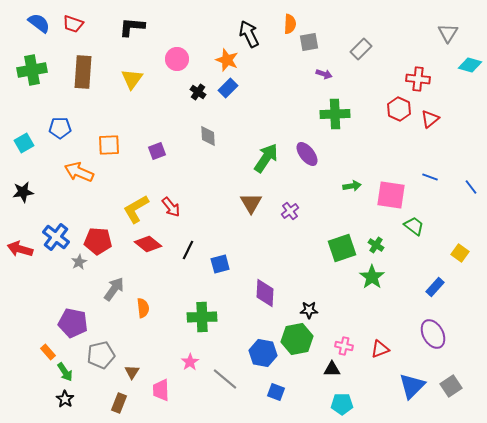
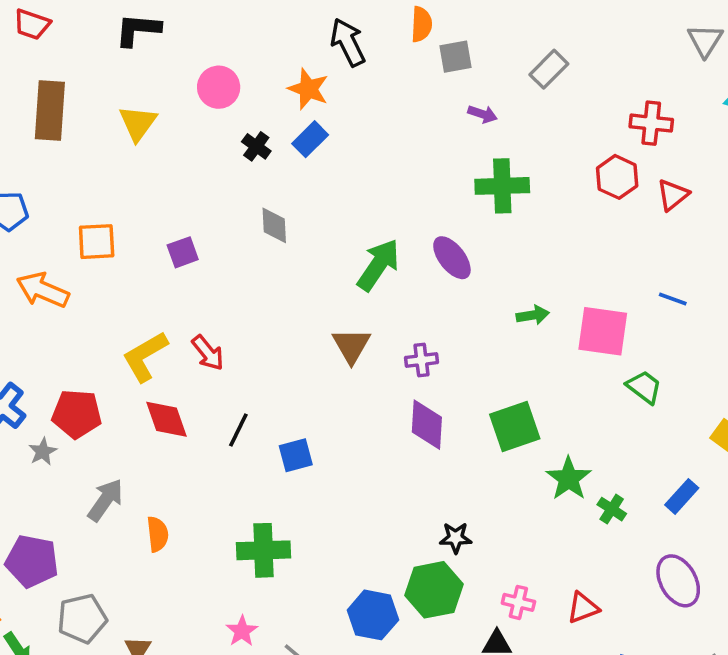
purple cross: (290, 211) -> (421, 360), turned 30
red diamond: (148, 244) -> (167, 419), turned 32
green cross: (376, 245) -> (612, 509), moved
purple diamond: (265, 293) -> (427, 425), moved

